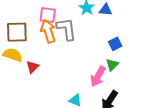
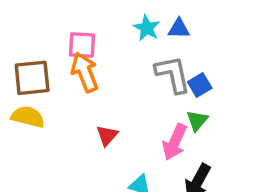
gray L-shape: (66, 29) -> (173, 74), moved
red triangle: (32, 67) -> (107, 135), moved

